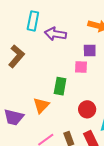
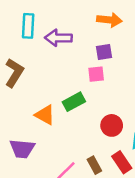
green rectangle: (60, 86) -> (74, 102), turned 60
orange triangle: (41, 105) -> (45, 115), moved, turned -36

